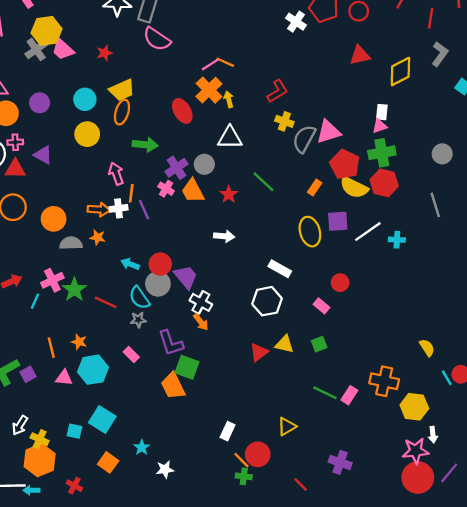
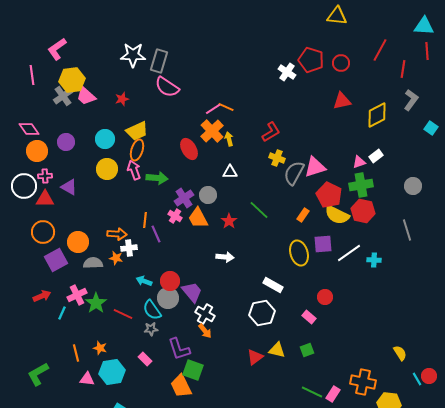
white rectangle: (382, 112) -> (376, 156), moved, turned 48
white triangle: (230, 138) -> (230, 172), size x0.7
pink arrow: (116, 174) -> (134, 170), moved
white cross: (118, 208) -> (129, 248), moved
purple square: (28, 374) -> (56, 260), moved, size x1.6

